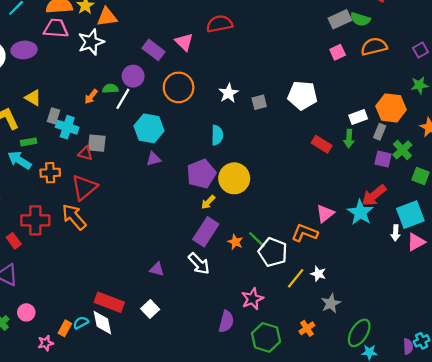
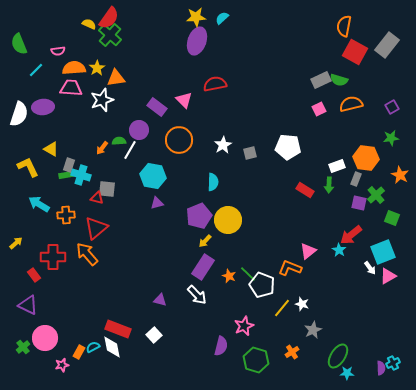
green rectangle: (29, 142) -> (66, 175), moved
cyan star: (360, 212) -> (339, 250), size x0.6
white arrow: (396, 233) -> (370, 268), turned -40
pink circle: (26, 312) -> (45, 338), size x1.6

